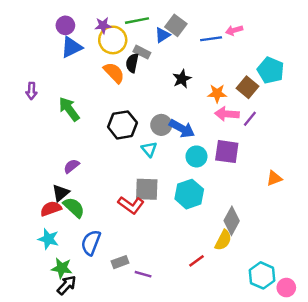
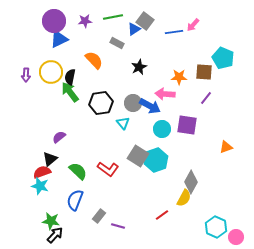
purple circle: (65, 25) -> (54, 21), size x1.5
pink arrow: (234, 30) -> (193, 25), turned -32
yellow circle: (113, 40) -> (51, 72), moved
black semicircle: (132, 63) -> (70, 77), moved
black star: (182, 79) -> (139, 67), moved
brown square: (247, 87) -> (204, 72), turned -36
green arrow: (69, 109) -> (70, 92), moved
pink arrow: (227, 114) -> (165, 94), moved
gray square: (147, 189) -> (138, 156), moved, turned 30
green semicircle: (74, 207) -> (78, 171), moved
cyan star: (48, 239) -> (40, 186), moved
gray rectangle: (120, 262) -> (99, 216), turned -32

